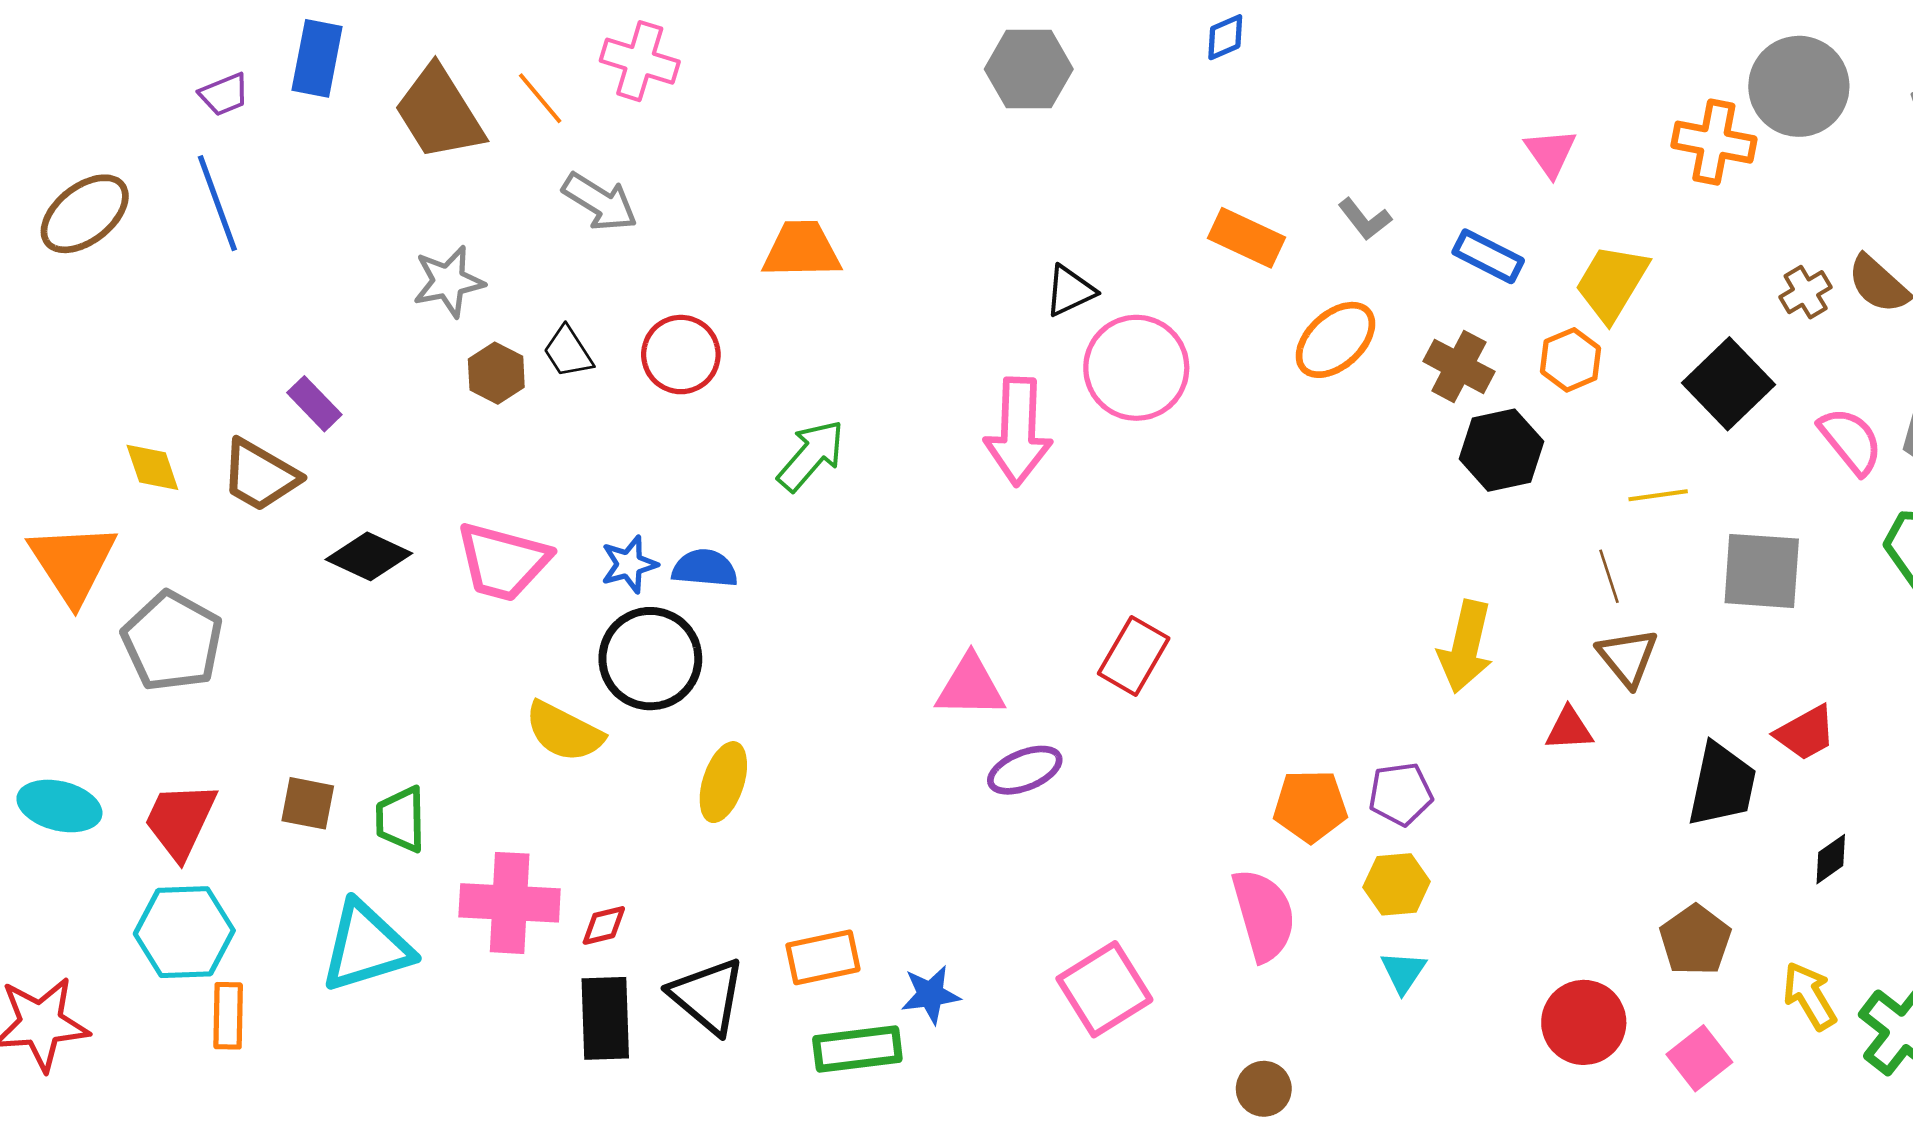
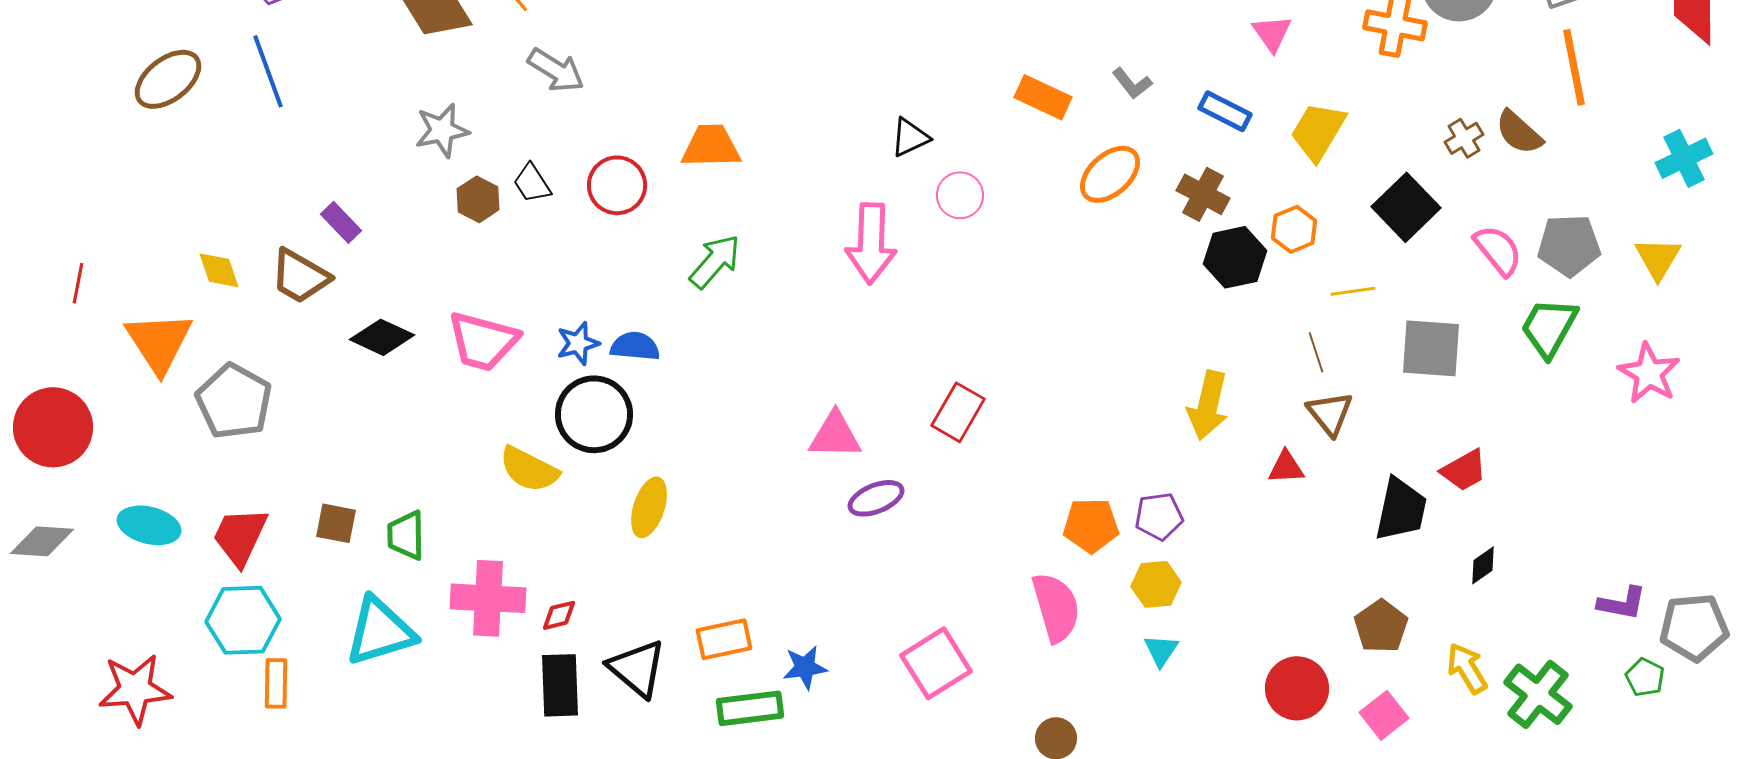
orange trapezoid: (802, 250) -> (711, 146), moved
orange hexagon: (1571, 360) -> (1294, 229), moved
pink circle: (1136, 368) -> (960, 195), size x0.6

